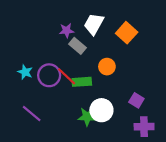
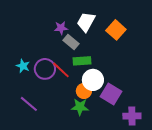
orange circle: (107, 67) -> (84, 91), moved
green rectangle: (82, 82) -> (82, 61), moved
purple square: (136, 100) -> (111, 94), moved, size x1.5
white circle: (101, 110) -> (93, 80), moved

